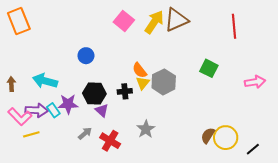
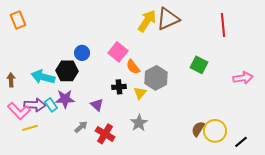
orange rectangle: (19, 21) -> (18, 20), size x0.7
pink square: (124, 21) -> (118, 52), moved
yellow triangle: (143, 83) -> (140, 93), moved
black hexagon: (94, 93) -> (67, 71), moved

